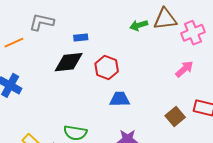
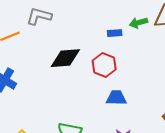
blue rectangle: (81, 37) -> (115, 33), moved

